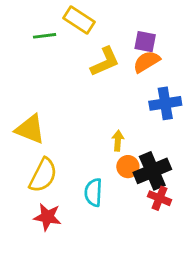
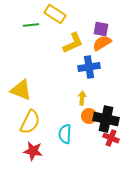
blue cross: (165, 103) -> (89, 67), moved
black cross: (152, 171) -> (106, 119), turned 35

